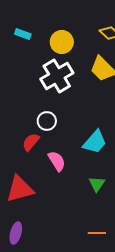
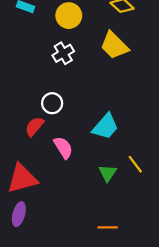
white cross: (57, 76) -> (63, 53), size x0.6
purple ellipse: (16, 233) -> (19, 214), moved

